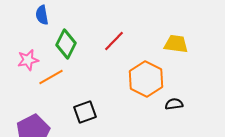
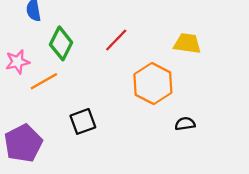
black semicircle: (174, 104) -> (185, 124), moved

